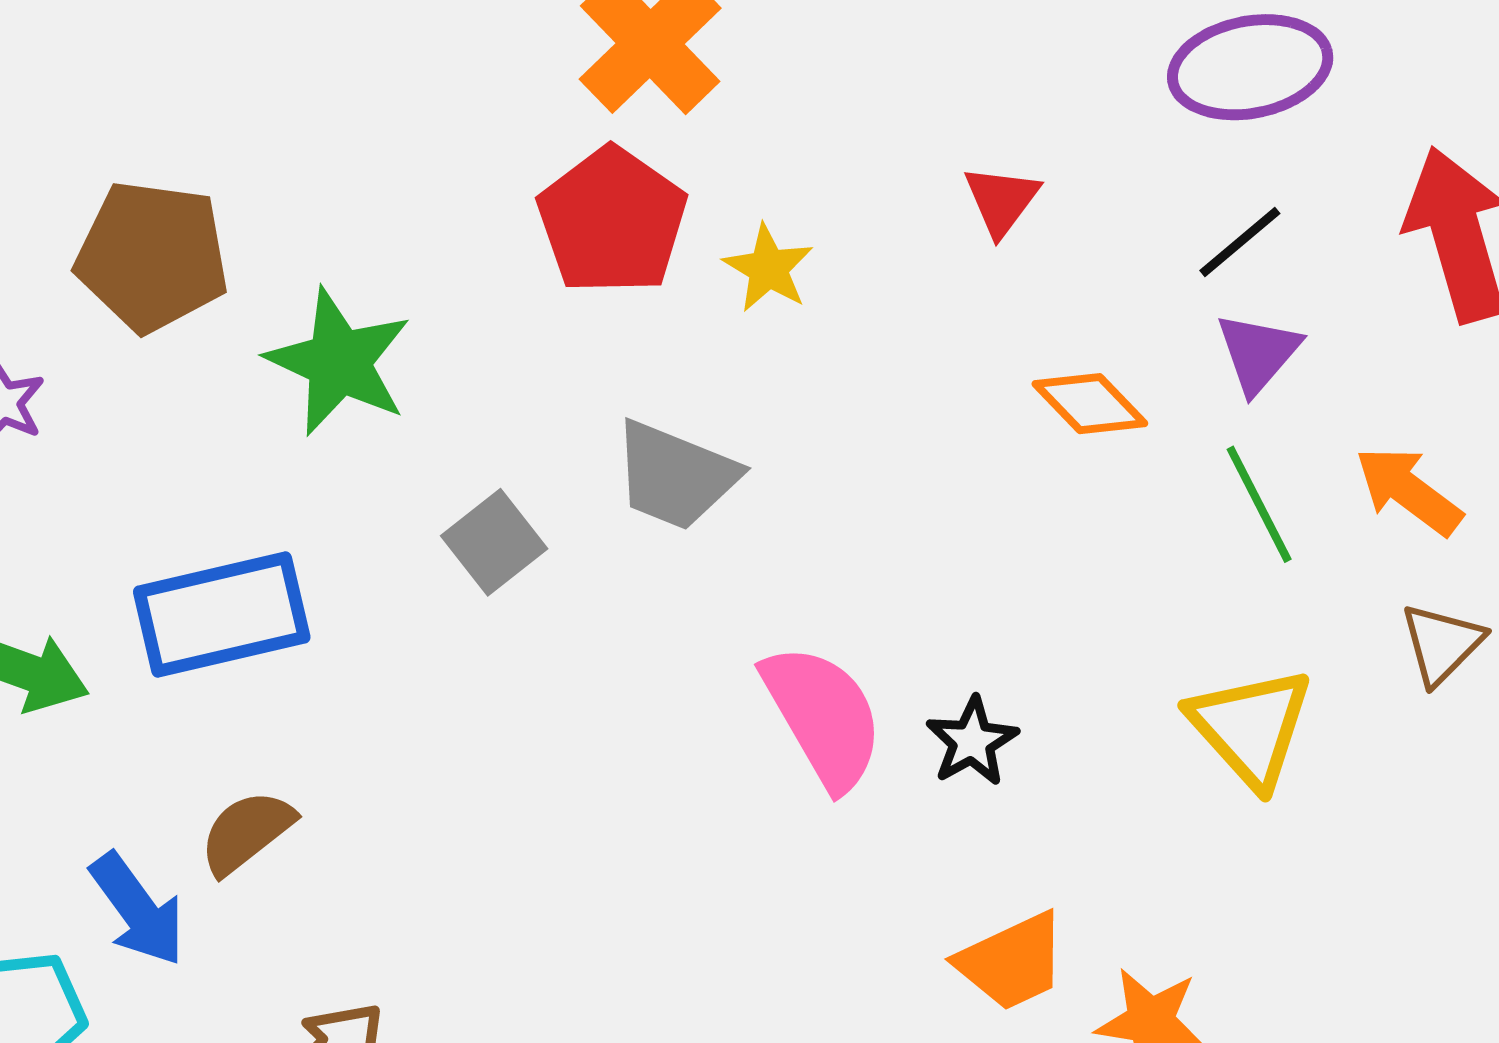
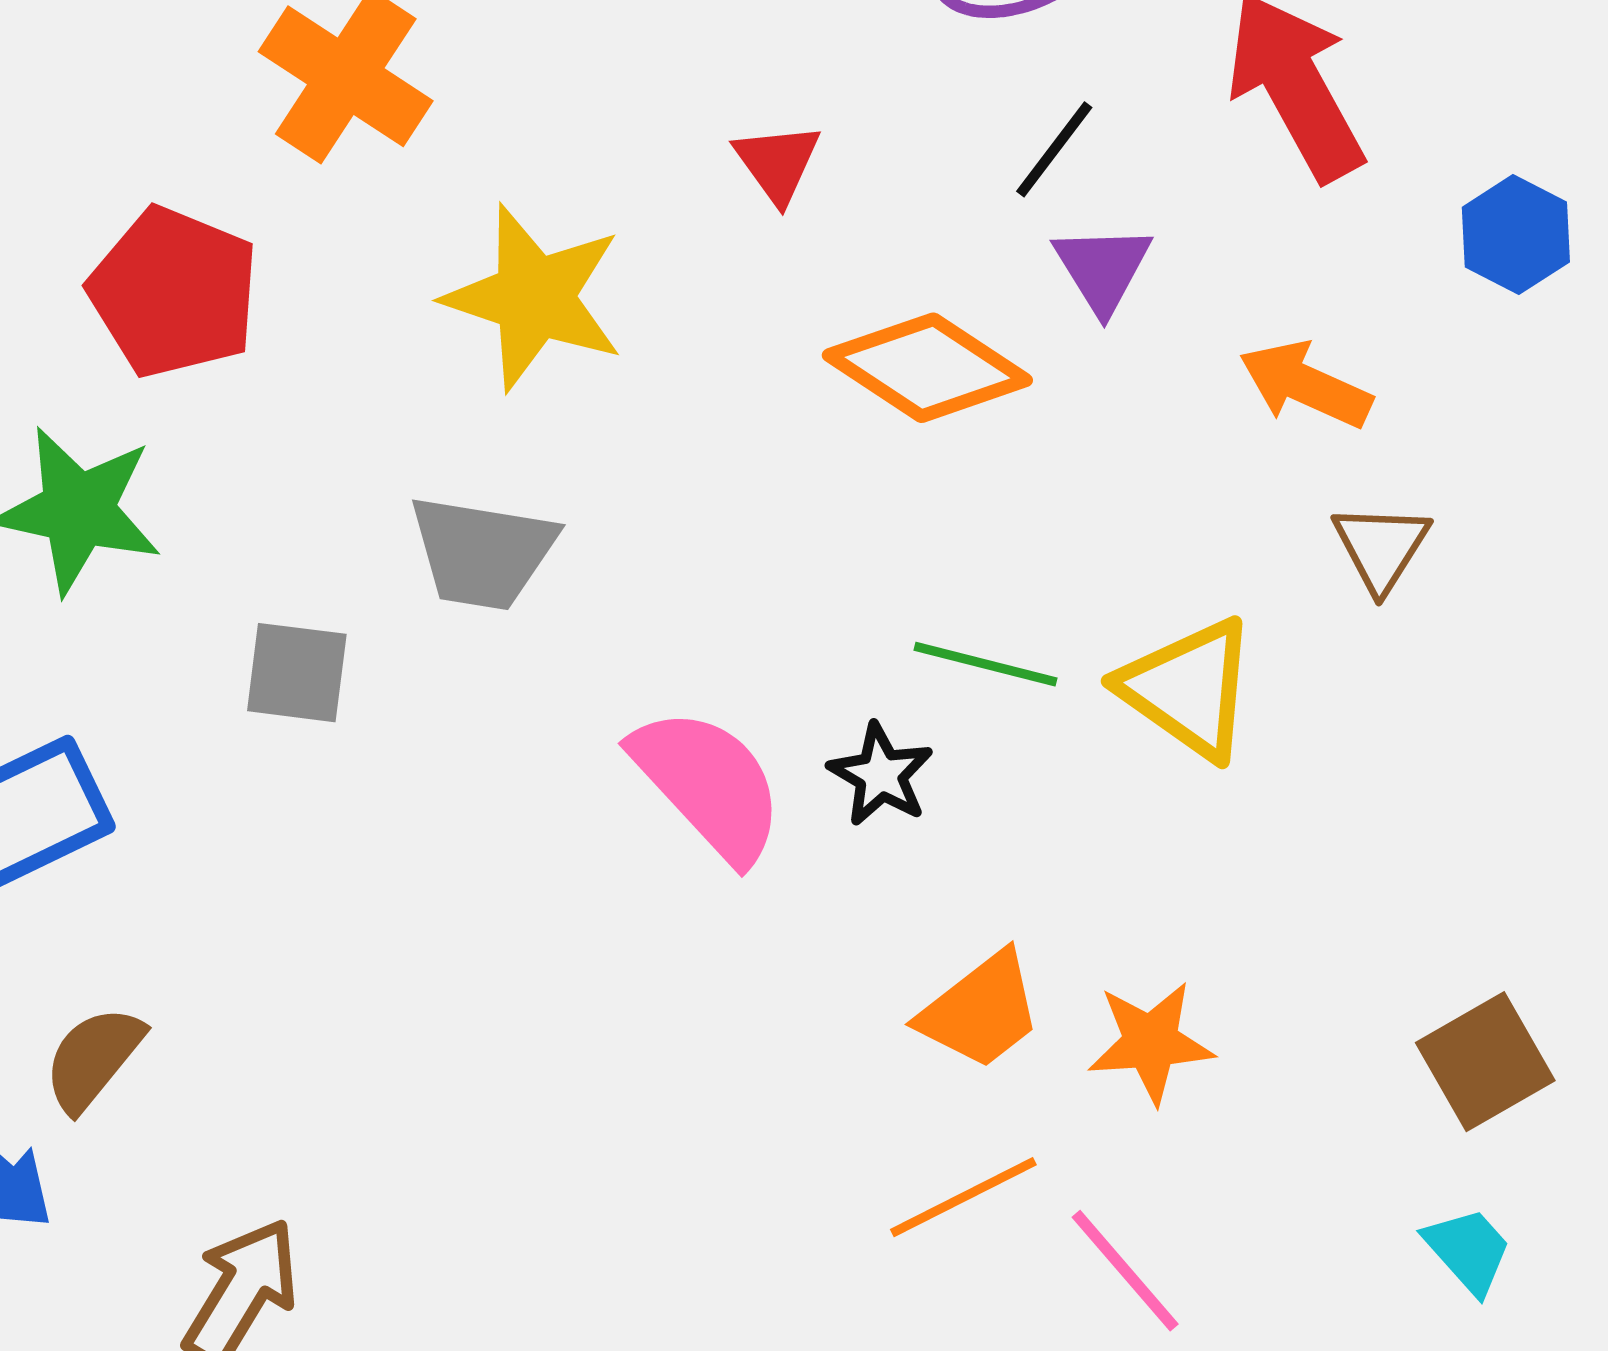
red pentagon: (612, 221) -> (174, 292), moved
yellow star: (768, 268) -> (534, 298), size x1.8
orange diamond: (1090, 404) -> (927, 368), size x1.5
green line: (1259, 504) -> (985, 664), moved, turned -36
gray square: (494, 542) -> (297, 673), turned -32

